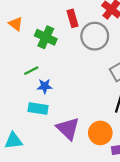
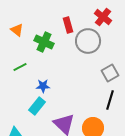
green line: (31, 71) -> (20, 67), moved
cyan rectangle: (38, 108) -> (37, 106), turned -60

